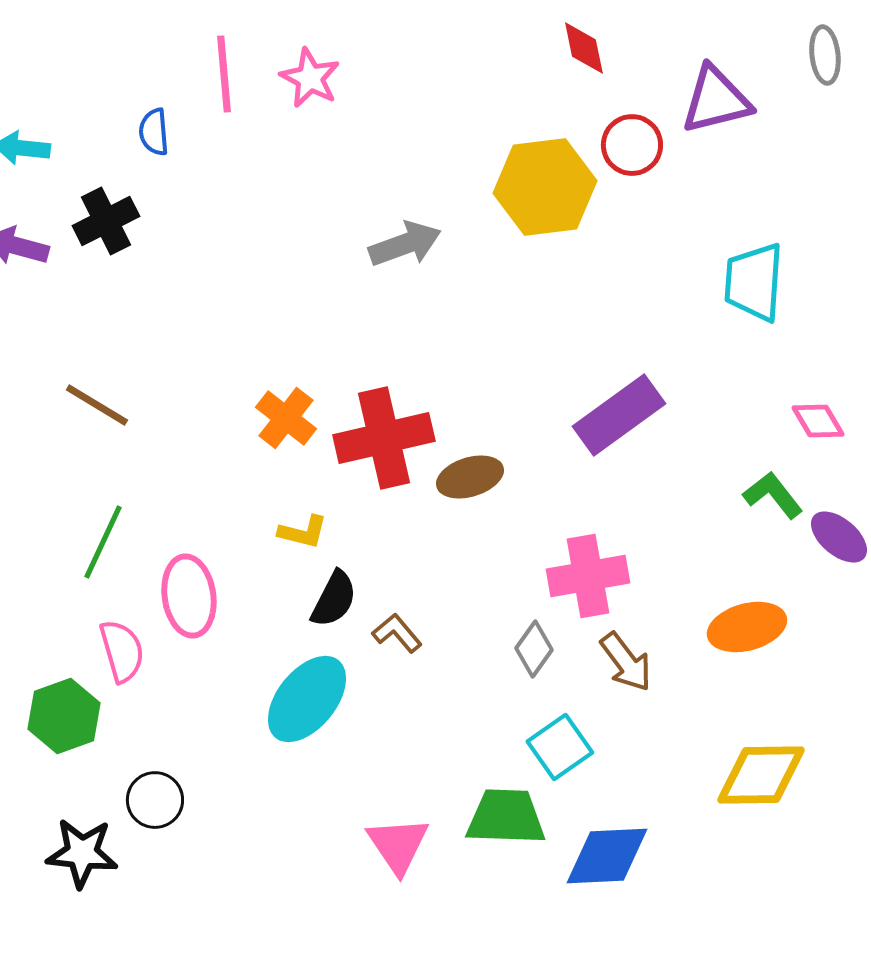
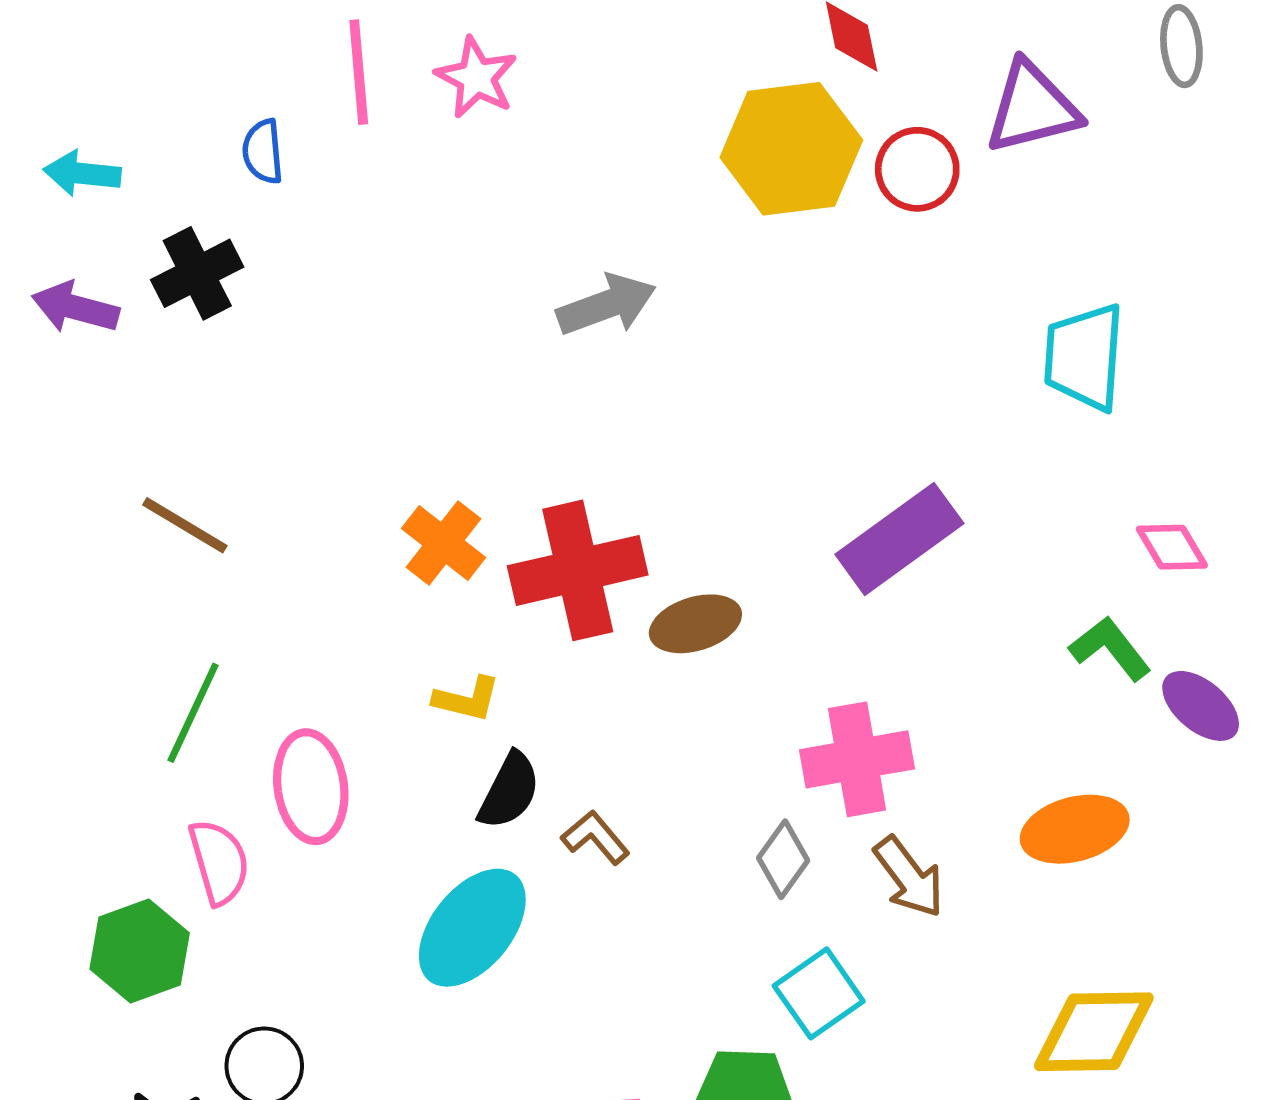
yellow hexagon: (545, 187) -> (791, 149), moved

